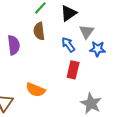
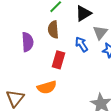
red rectangle: (73, 70) -> (58, 60), moved
orange semicircle: (36, 90) -> (47, 87), turned -42

